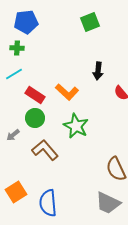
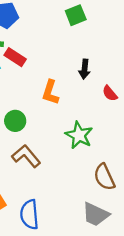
orange L-shape: (67, 92) -> (50, 92), turned 65
red rectangle: (35, 95) -> (15, 57), moved
green star: (76, 126) -> (79, 135), moved

